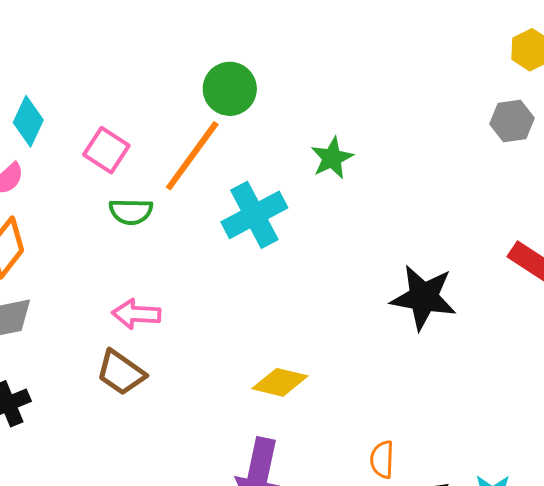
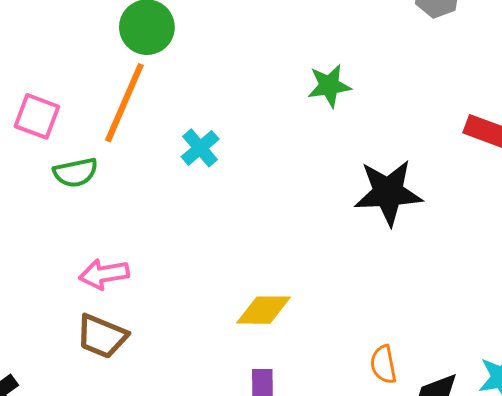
green star: (332, 158) -> (329, 86), moved, turned 30
cyan cross: (254, 215) -> (200, 148), size x0.6

